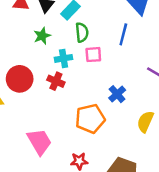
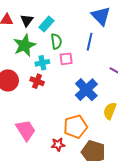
green star: (42, 36) -> (25, 45), size x1.6
blue cross: (117, 94) -> (86, 90), size x1.6
orange pentagon: (90, 119) -> (75, 127), moved

